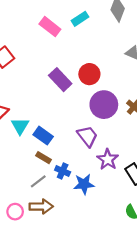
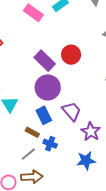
purple circle: (104, 105) -> (48, 87), moved
blue rectangle: (43, 136) -> (44, 115), moved, turned 30
blue star: (84, 184) -> (86, 161), moved

